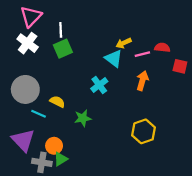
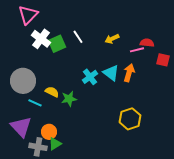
white line: (61, 30) -> (78, 37), moved, turned -32
white cross: (28, 43) -> (41, 39), moved
pink line: (142, 54) -> (137, 50), moved
cyan triangle: (114, 59) -> (111, 73), moved
green star: (83, 118) -> (69, 99), moved

